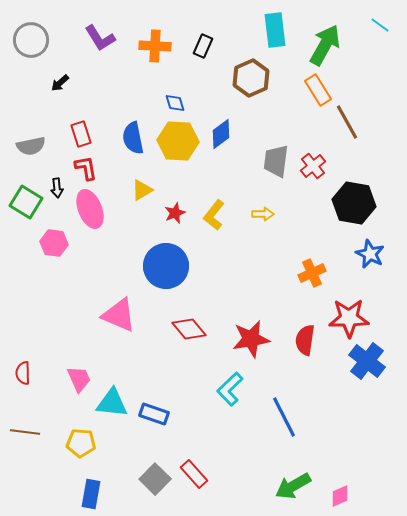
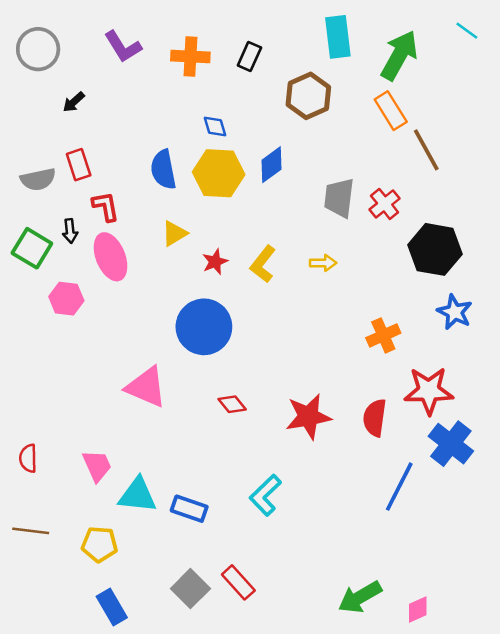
red rectangle: (81, 134) -> (79, 165), moved
red diamond: (189, 329) -> (232, 404), size x0.7
cyan L-shape: (230, 389) -> (265, 495), moved
blue line: (284, 417) -> (399, 487), moved, turned 54
blue rectangle: (91, 494) -> (112, 607), turned -40

